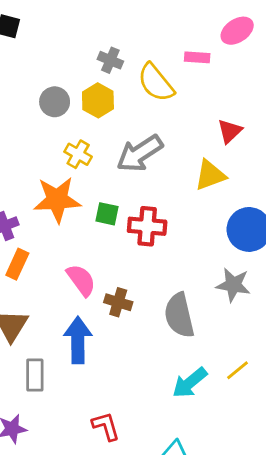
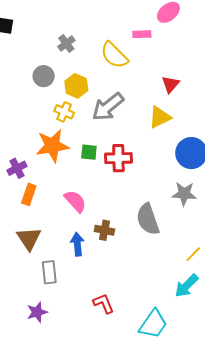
gray cross: (110, 60) -> (66, 43), moved, turned 36
yellow hexagon: (98, 100) -> (76, 86), moved
brown cross: (118, 302) -> (104, 230), moved
blue arrow: (78, 340) -> (77, 244), size x0.7
cyan arrow: (190, 383) -> (187, 286), moved

